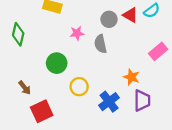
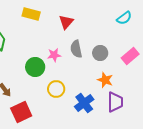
red triangle: (130, 15) -> (66, 22), moved, turned 42
gray circle: (109, 19) -> (100, 53), moved
pink star: (77, 33) -> (54, 55), moved

